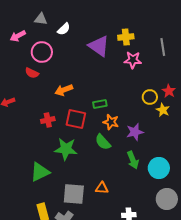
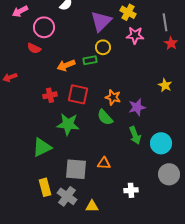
yellow cross: (126, 37) -> (128, 12), turned 35
purple triangle: (99, 46) -> (101, 21), turned 40
red star: (169, 91) -> (171, 43), moved
yellow circle: (150, 97) -> (103, 47), moved
green rectangle: (100, 104) -> (90, 60), moved

